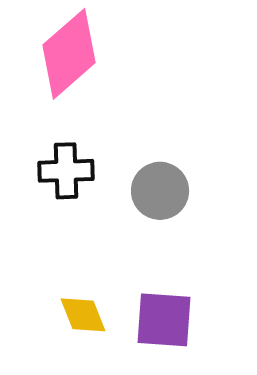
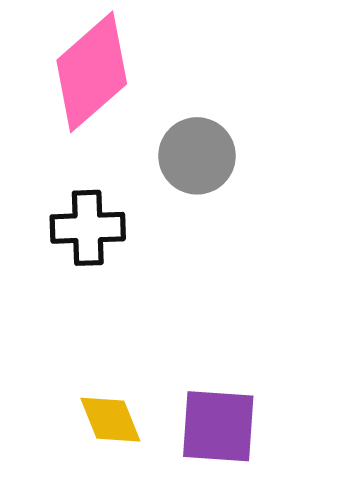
gray circle: (160, 191) -> (197, 156), moved

